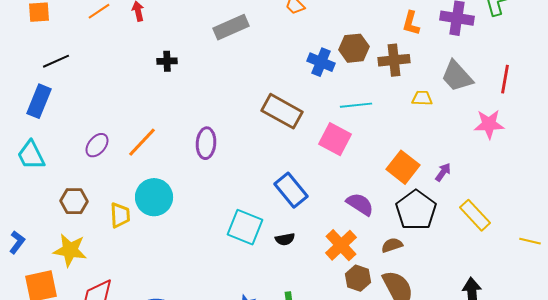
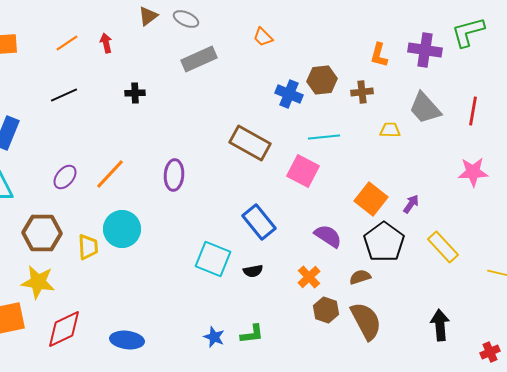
brown cross: (394, 60) -> (362, 92), size x0.7
black line: (56, 61) -> (64, 95), moved
pink star: (489, 124) -> (473, 172), moved
brown hexagon: (74, 201) -> (42, 233), size x1.4
orange cross: (341, 245) -> (309, 277), size x0.7

